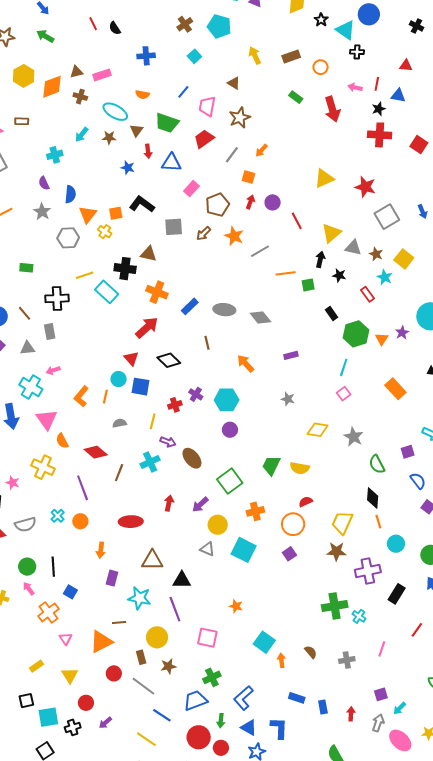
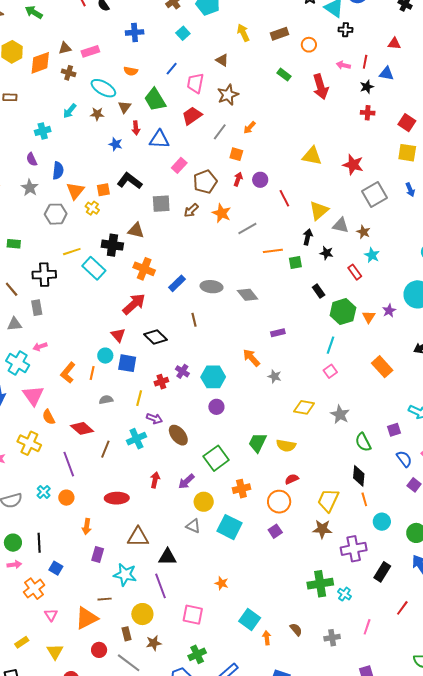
green trapezoid: (167, 123) -> (155, 100), turned 40
red cross: (380, 135) -> (368, 113), size x0.6
yellow triangle: (324, 178) -> (312, 156), turned 35
yellow square: (404, 259) -> (407, 153), moved, turned -30
orange arrow: (246, 364) -> (251, 358), moved
pink arrow: (29, 589) -> (14, 565), turned 120

